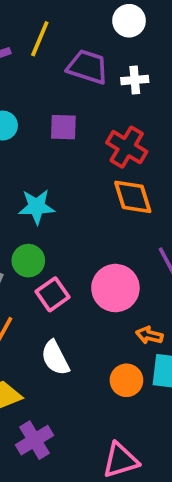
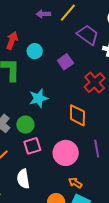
purple square: (63, 127) -> (65, 62), turned 35
orange diamond: (133, 197) -> (77, 115), moved
cyan star: (37, 207) -> (39, 98), turned -30

